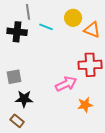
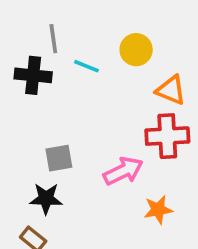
orange triangle: (92, 30) -> (171, 90), moved
gray square: (14, 77) -> (59, 158), moved

